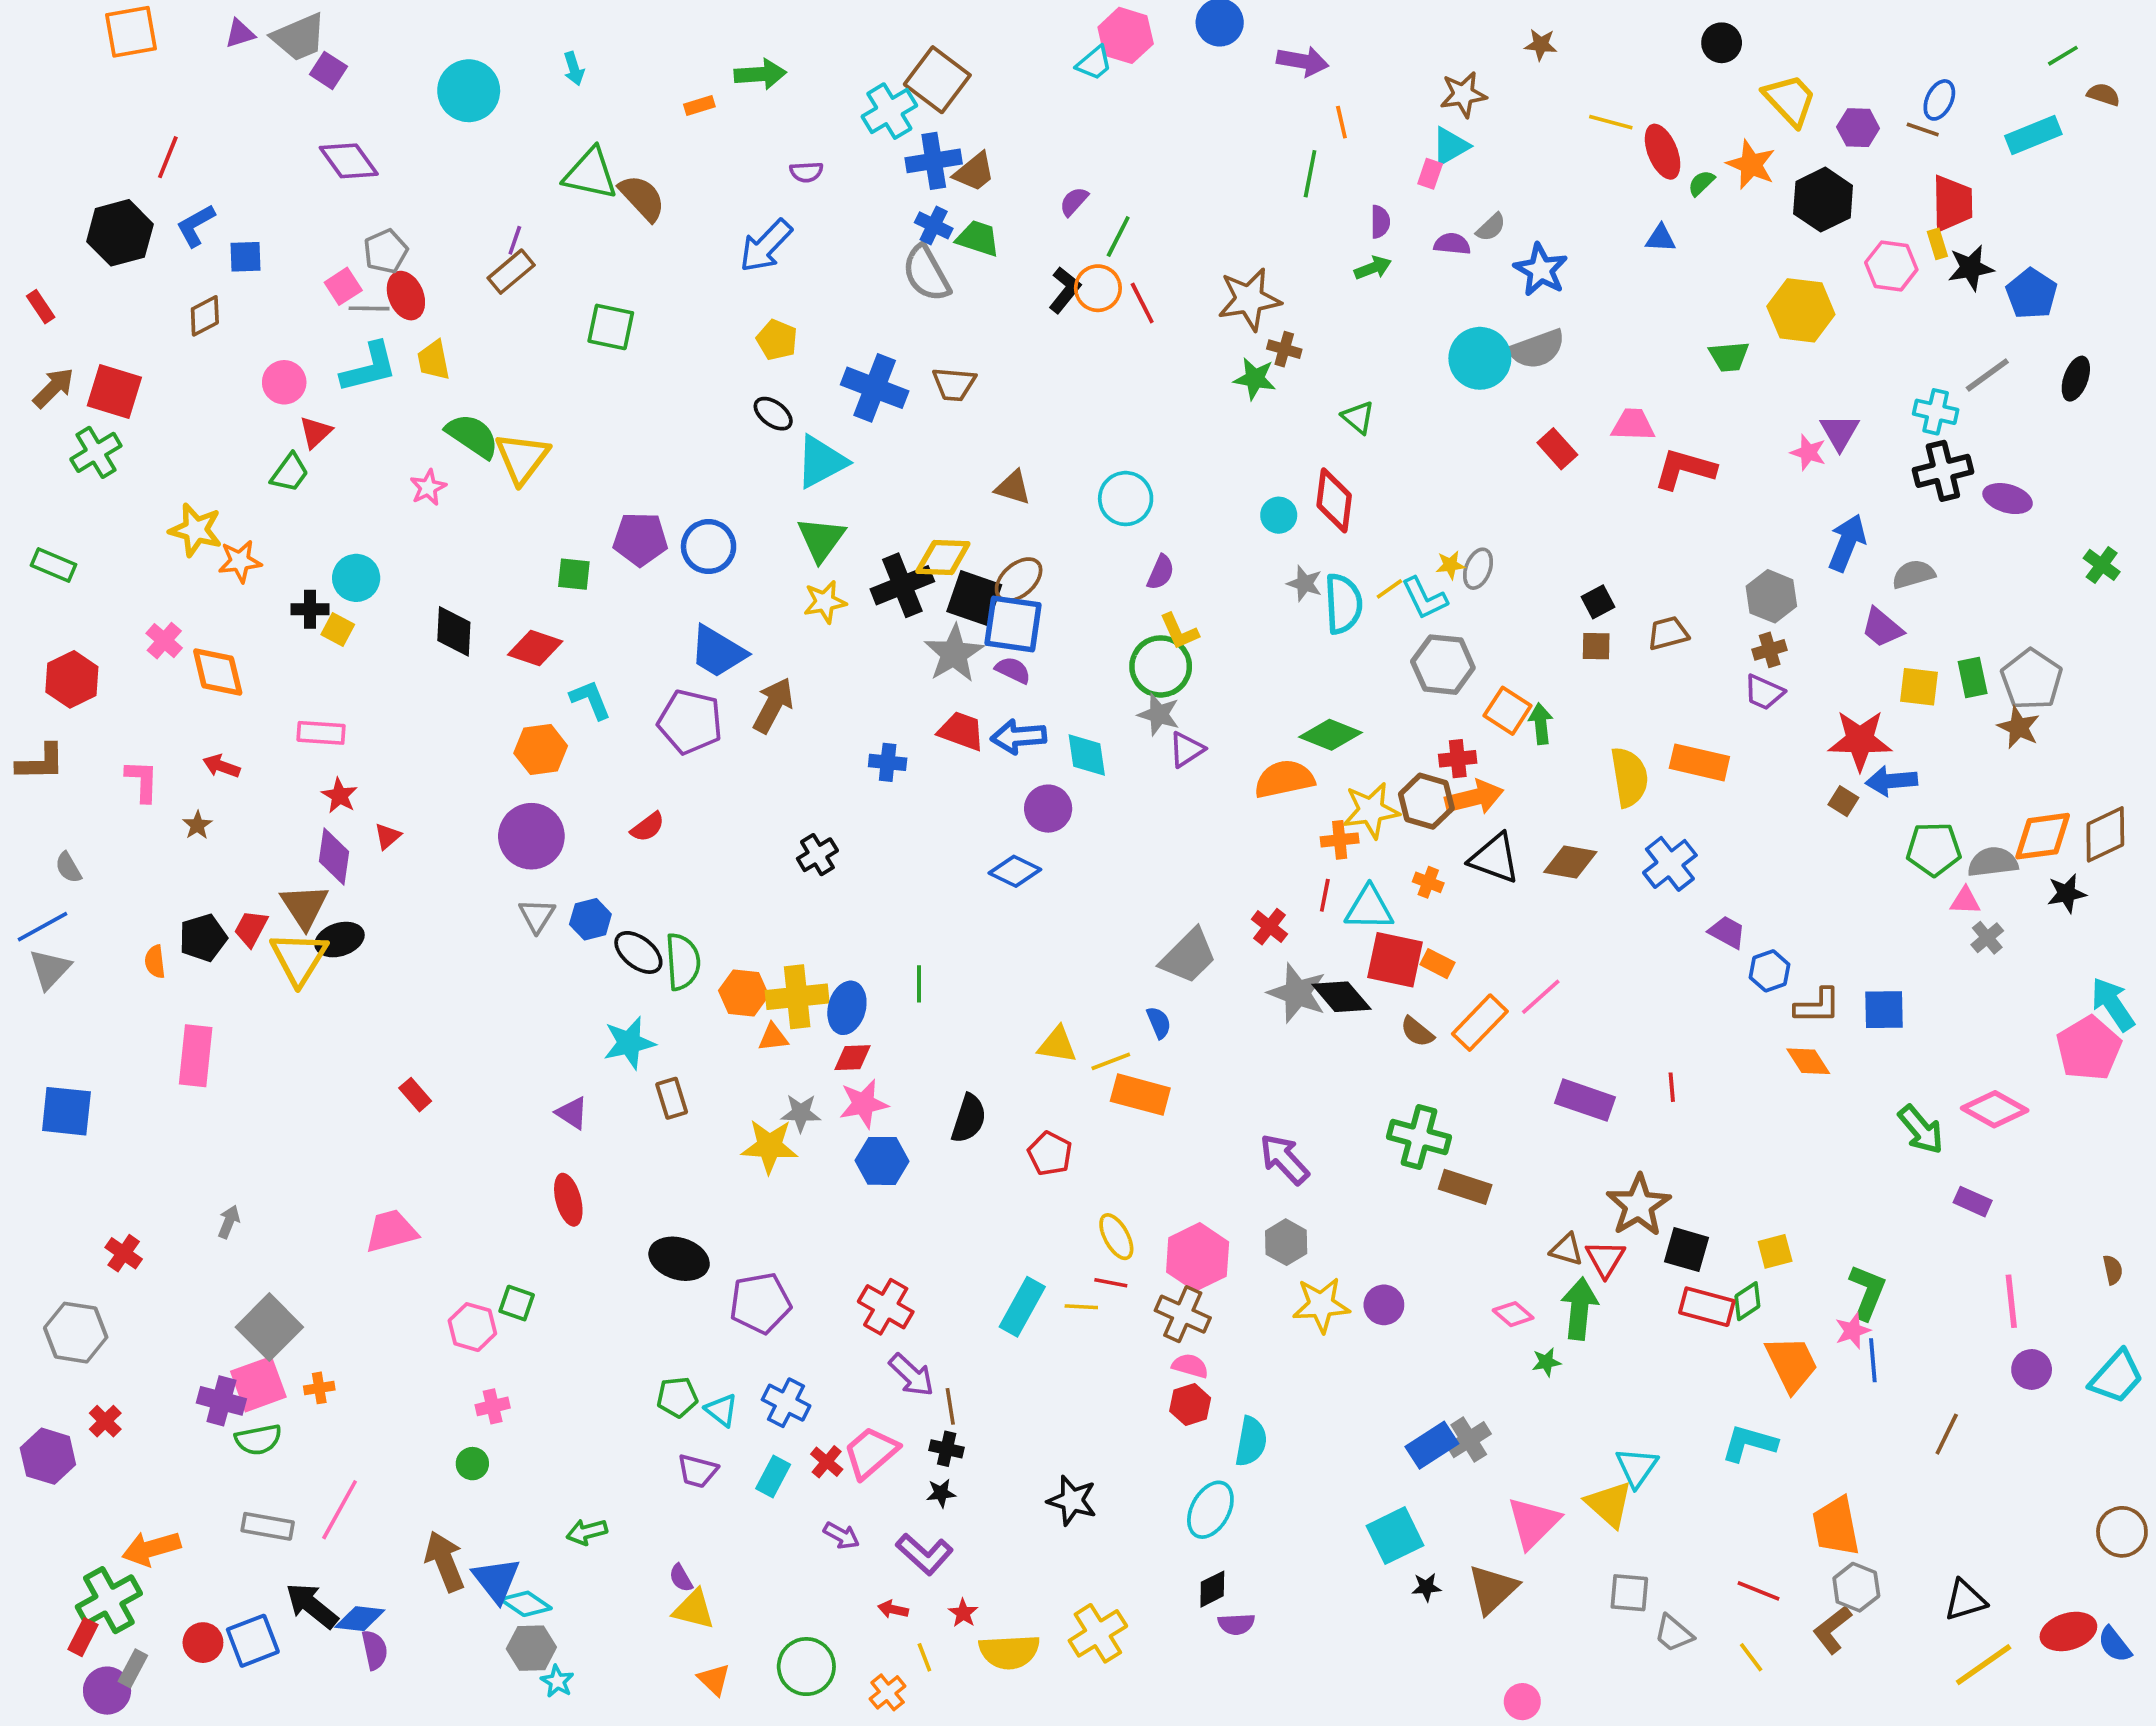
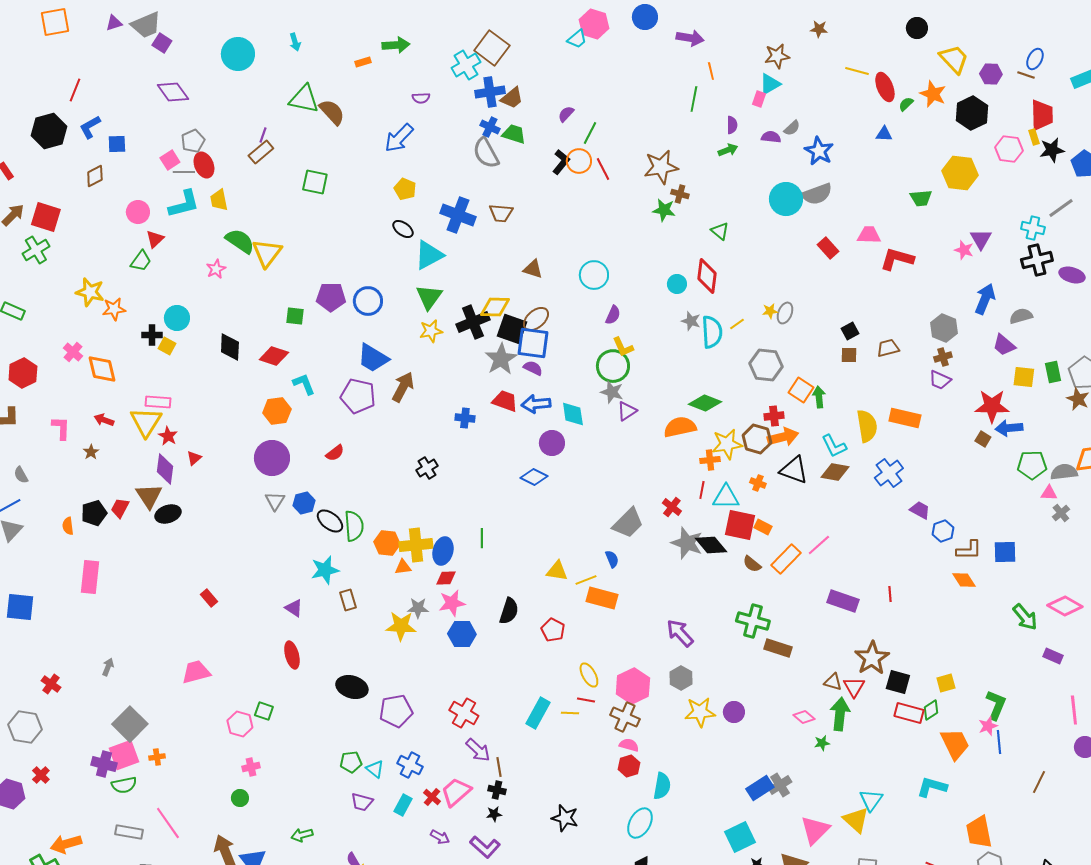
cyan L-shape: (1424, 598) -> (834, 446), moved
yellow triangle: (299, 958) -> (146, 422), moved
pink line: (340, 1510) -> (168, 823), turned -64

